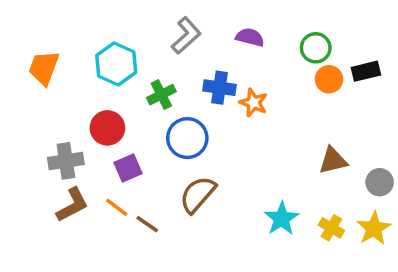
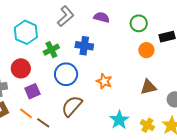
orange circle: (329, 79) -> (146, 50), moved
orange star: (254, 103) -> (104, 81), moved

